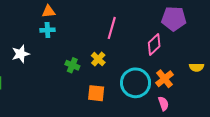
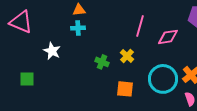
pink diamond: (154, 45) -> (168, 37), moved, turned 35
white star: (21, 54) -> (52, 51), turned -30

